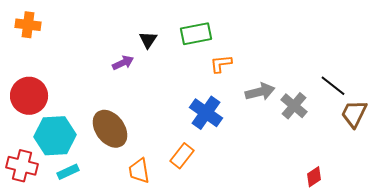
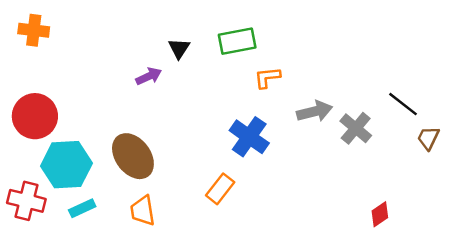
brown trapezoid: (354, 114) -> (428, 138), size x0.7
orange trapezoid: (139, 171) -> (143, 211), moved

